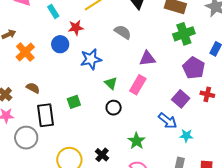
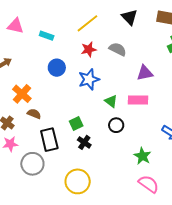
cyan rectangle: (53, 11) -> (47, 36), turned -32
red star: (76, 28) -> (89, 49), moved
orange cross: (25, 52) -> (22, 94), moved
pink rectangle: (138, 85) -> (138, 100), turned 66
black cross: (102, 155) -> (84, 142), moved

